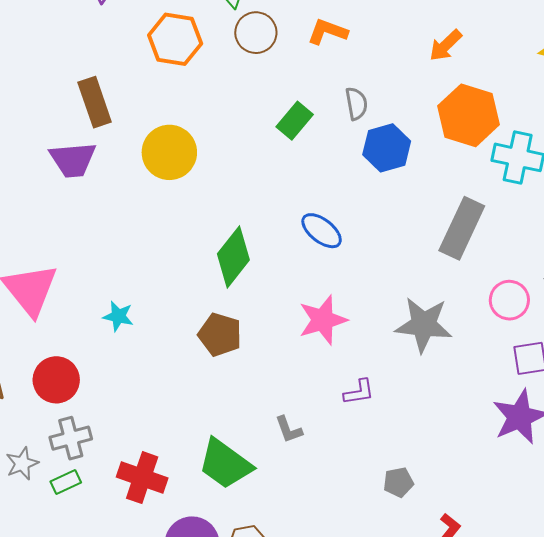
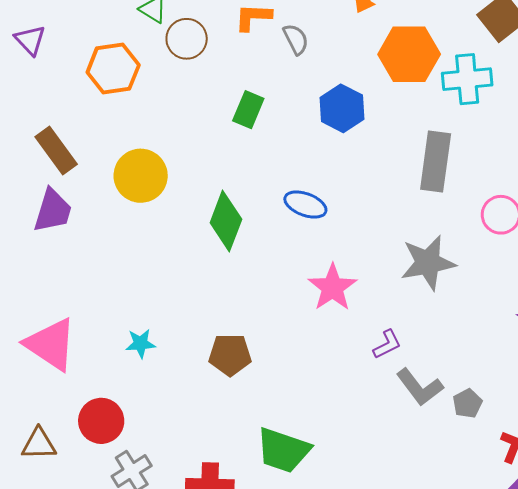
gray semicircle: (356, 104) -> (296, 39), moved
purple trapezoid: (73, 160) -> (53, 211), turned -51
green diamond: (233, 257) -> (226, 221), moved
brown pentagon: (220, 335) -> (230, 355), moved
gray L-shape: (289, 430) -> (420, 387), moved, size x1.6
gray pentagon: (398, 482) -> (467, 403), moved

